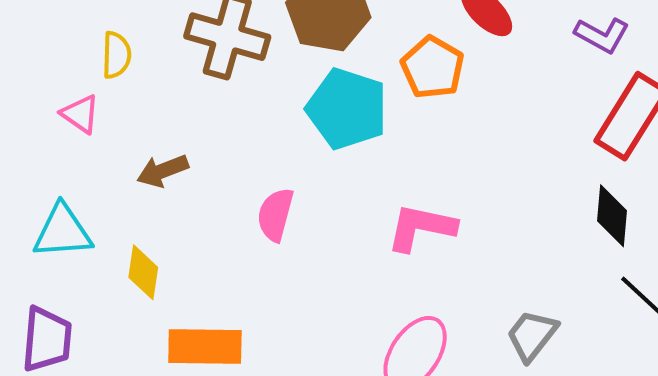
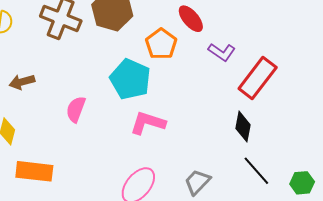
purple L-shape: (602, 35) -> (222, 52), moved
cyan pentagon: (347, 109) -> (130, 79), moved

